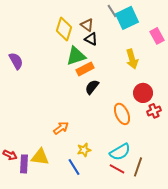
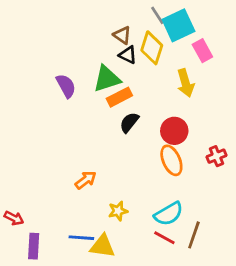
yellow diamond: (64, 29) -> (152, 48), moved
pink rectangle: (157, 36) -> (202, 51), moved
purple semicircle: (16, 61) -> (66, 86), moved
red circle: (143, 93) -> (174, 131), moved
yellow triangle: (40, 157) -> (103, 246), moved
purple rectangle: (24, 164) -> (34, 246), moved
blue line: (74, 167) -> (81, 238), moved, turned -54

